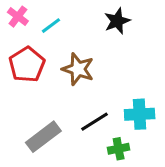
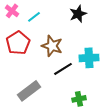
cyan cross: (140, 114) -> (89, 58), moved
black line: (95, 122) -> (63, 69), moved

